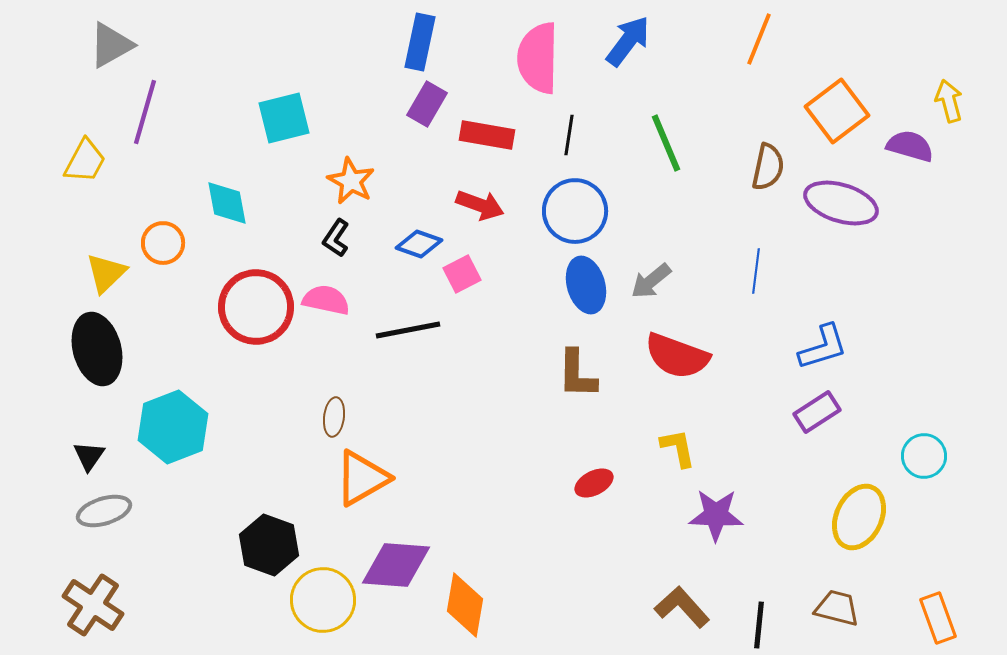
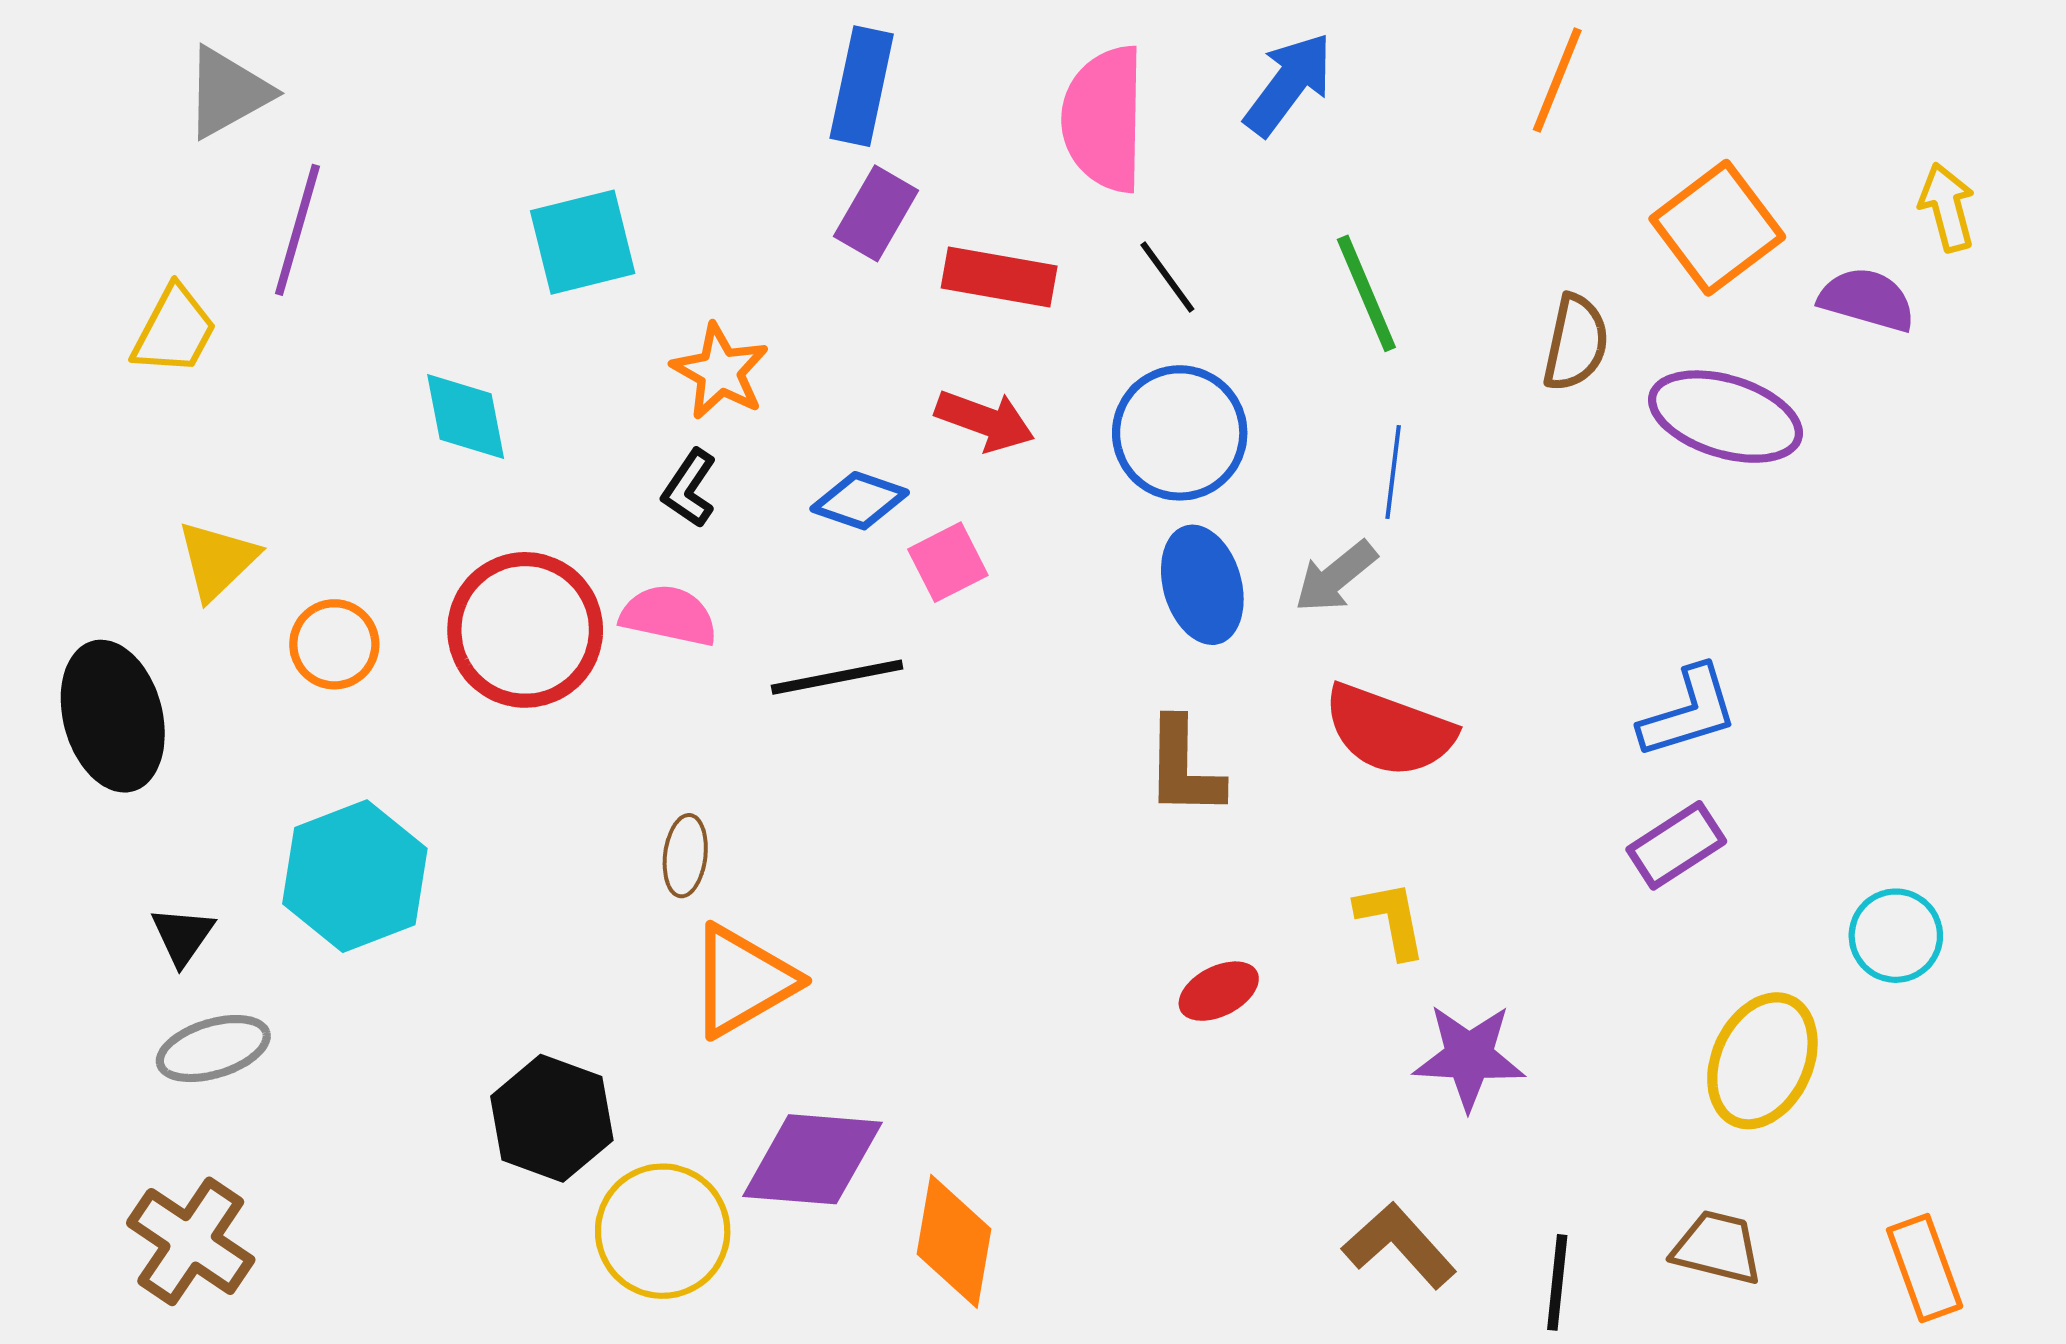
black line: (569, 135) -> (1167, 277), turned -45
orange circle: (163, 243) -> (334, 644), moved
blue line: (756, 271) -> (1393, 472), moved
black ellipse: (97, 349) -> (113, 716), moved

